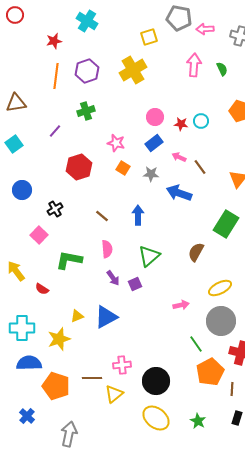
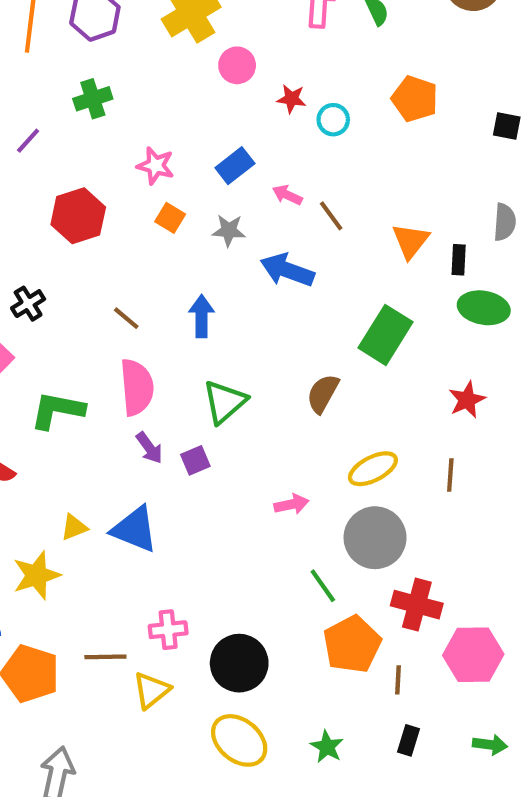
pink circle: (155, 117) -> (237, 65), moved
red star: (181, 124) -> (291, 99), moved
pink semicircle: (107, 249) -> (137, 387), size x1.5
blue triangle: (106, 317) -> (135, 529), turned 50

